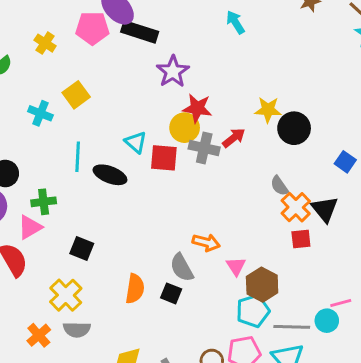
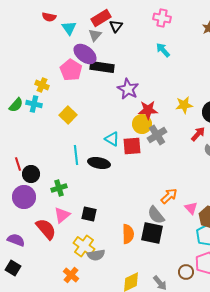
pink pentagon: (92, 28) -> (71, 70), turned -30
yellow star: (268, 110) -> (184, 105), moved
cyan cross: (40, 113) -> (34, 104), moved
red arrow: (234, 138) -> (198, 134), moved
gray cross: (204, 148) -> (157, 135), turned -36
pink triangle: (30, 227) -> (62, 215), moved
orange arrow: (206, 242) -> (169, 196), turned -48
black square: (171, 293) -> (152, 233), size x1.6
gray semicircle: (77, 329) -> (96, 255), moved

